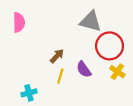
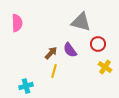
red circle: (110, 46) -> (98, 44), size x0.6
purple semicircle: (84, 69) -> (70, 50), moved

